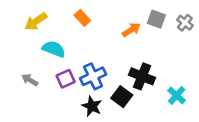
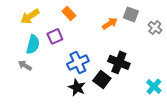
gray cross: (185, 23) -> (155, 27), moved
cyan semicircle: (54, 49) -> (33, 44), moved, turned 84
purple square: (66, 79) -> (55, 36), moved
cyan cross: (177, 95) -> (154, 86), moved

